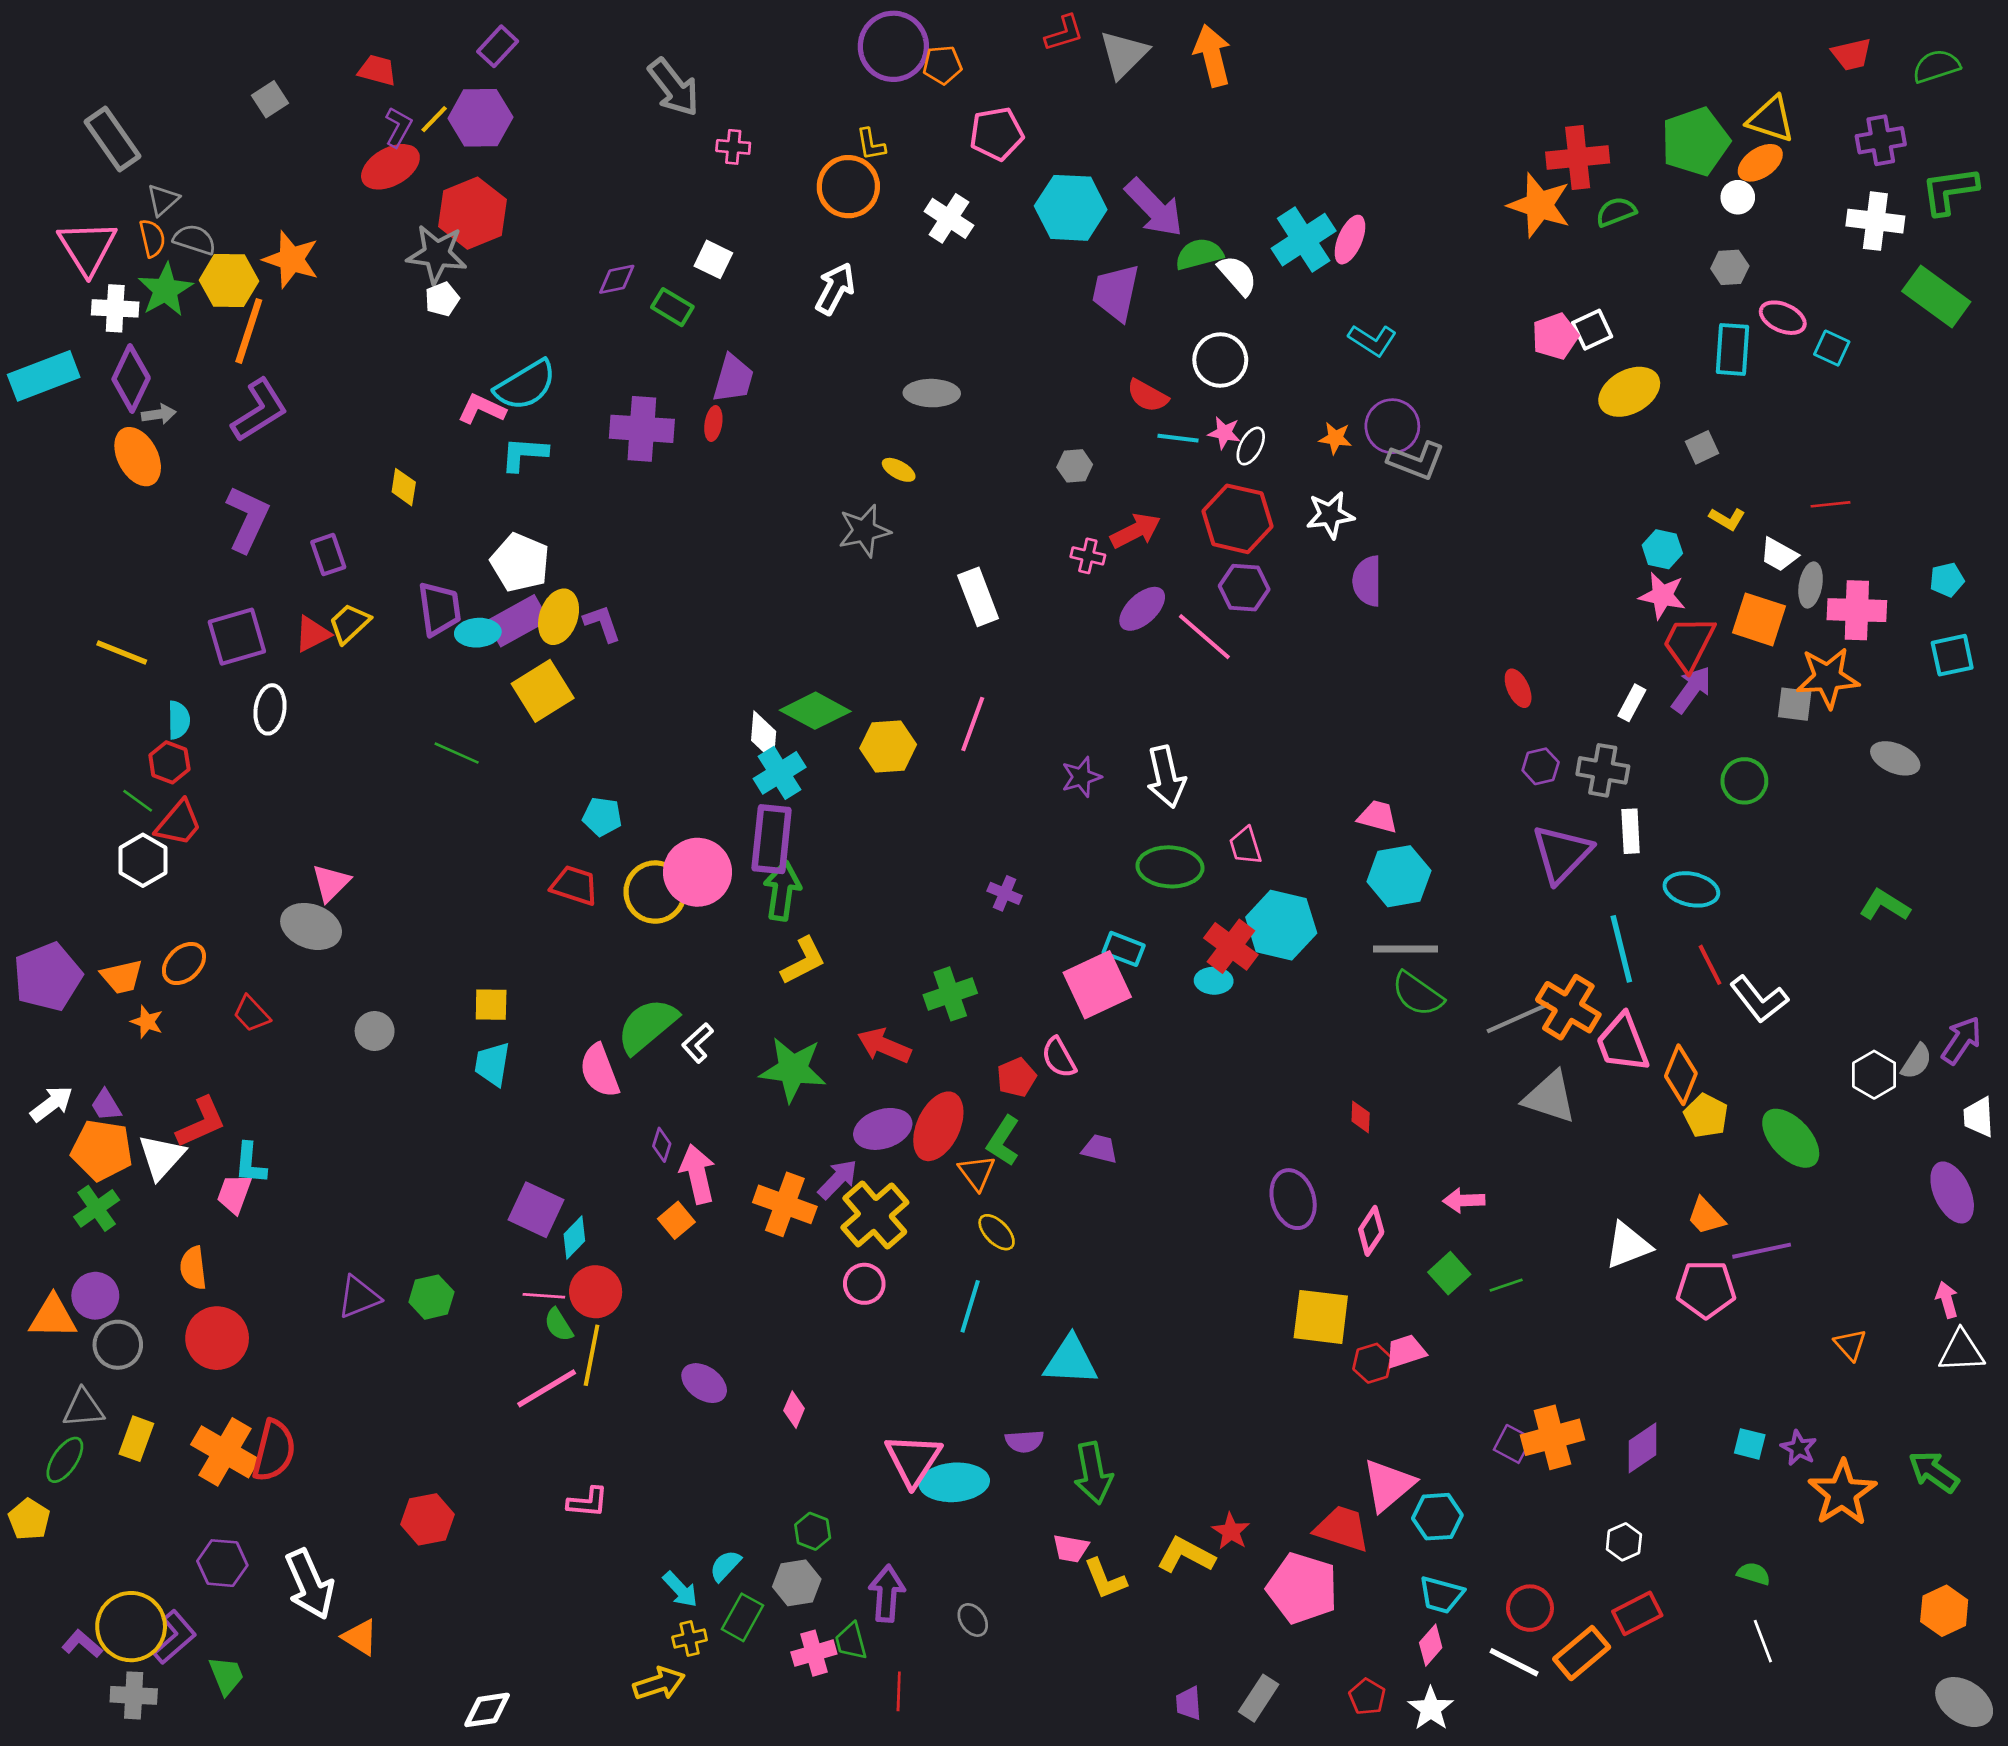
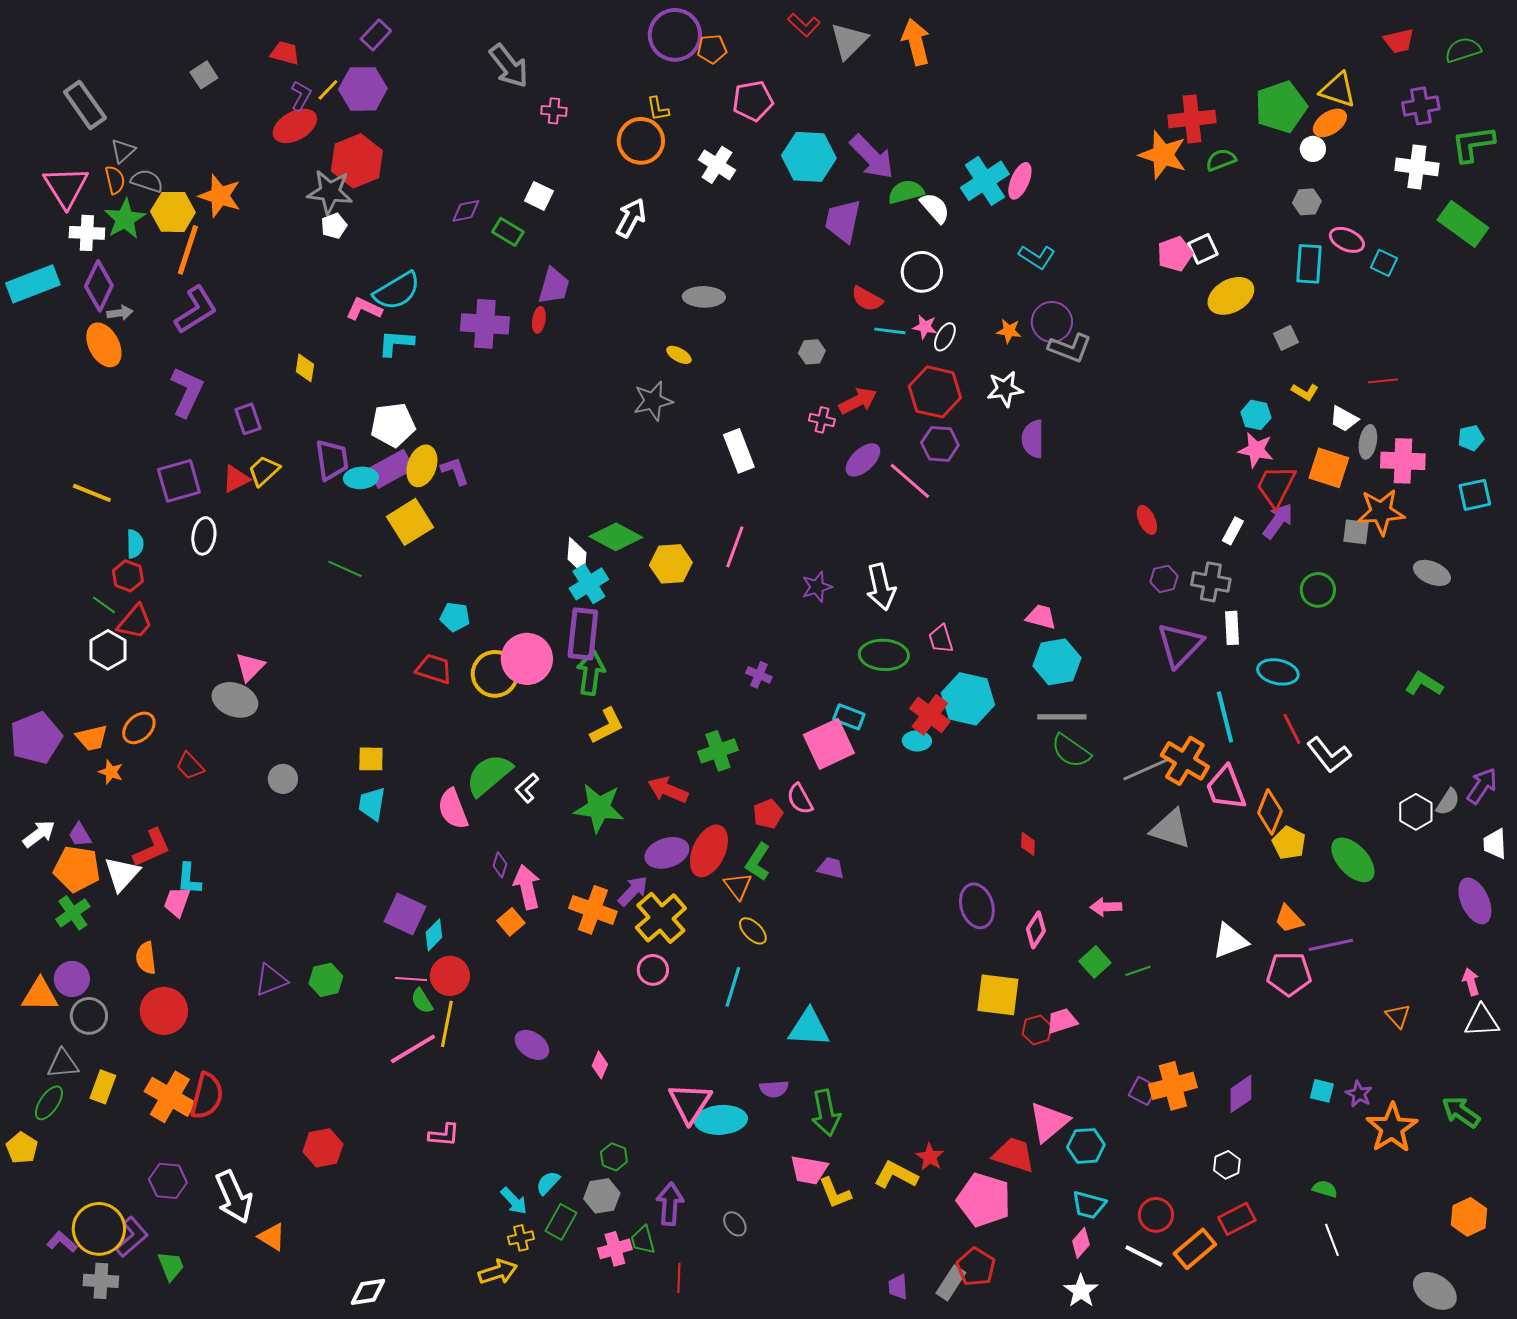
red L-shape: (1064, 33) -> (804, 25), turned 60
white pentagon: (520, 562) -> (393, 425), turned -30
pink trapezoid: (1071, 1549) -> (809, 1170), size x1.4
red pentagon: (1367, 1697) -> (976, 1267), moved, size x1.4
gray ellipse: (1964, 1702) -> (1435, 1291), moved

